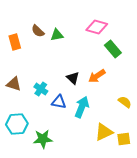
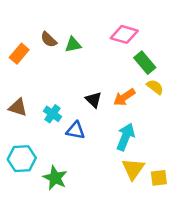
orange rectangle: (15, 42) -> (19, 54), turned 56
yellow semicircle: (125, 102) -> (155, 87), moved
cyan arrow: (82, 107) -> (126, 137), moved
yellow triangle: (104, 132) -> (133, 169), turned -30
green star: (43, 139) -> (55, 178), turned 30

